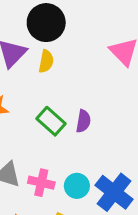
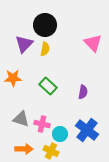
purple semicircle: (83, 121) -> (83, 92), moved
cyan circle: (77, 186) -> (60, 134), moved

